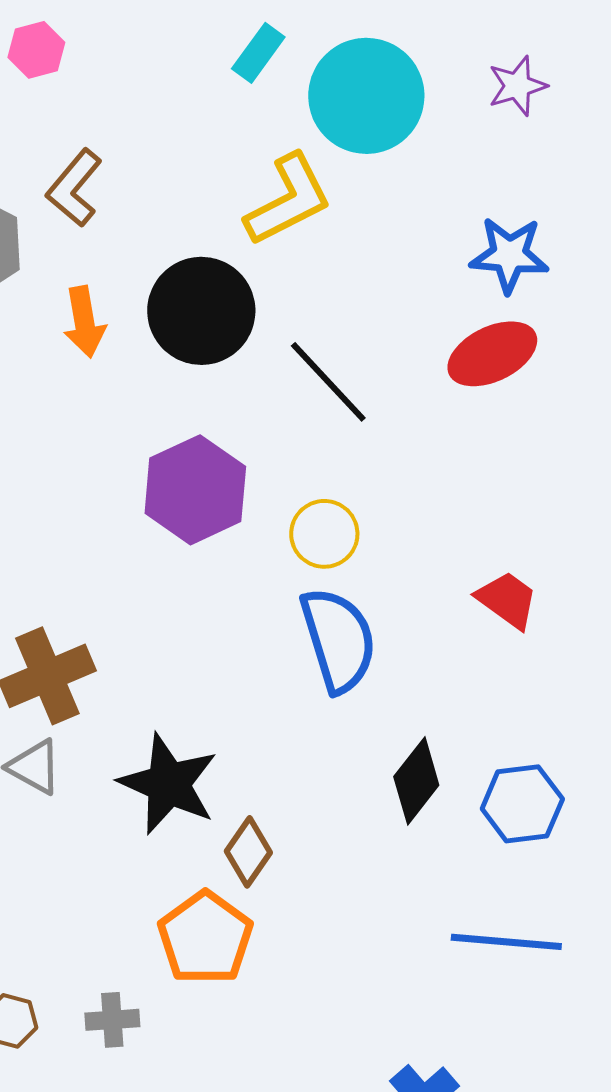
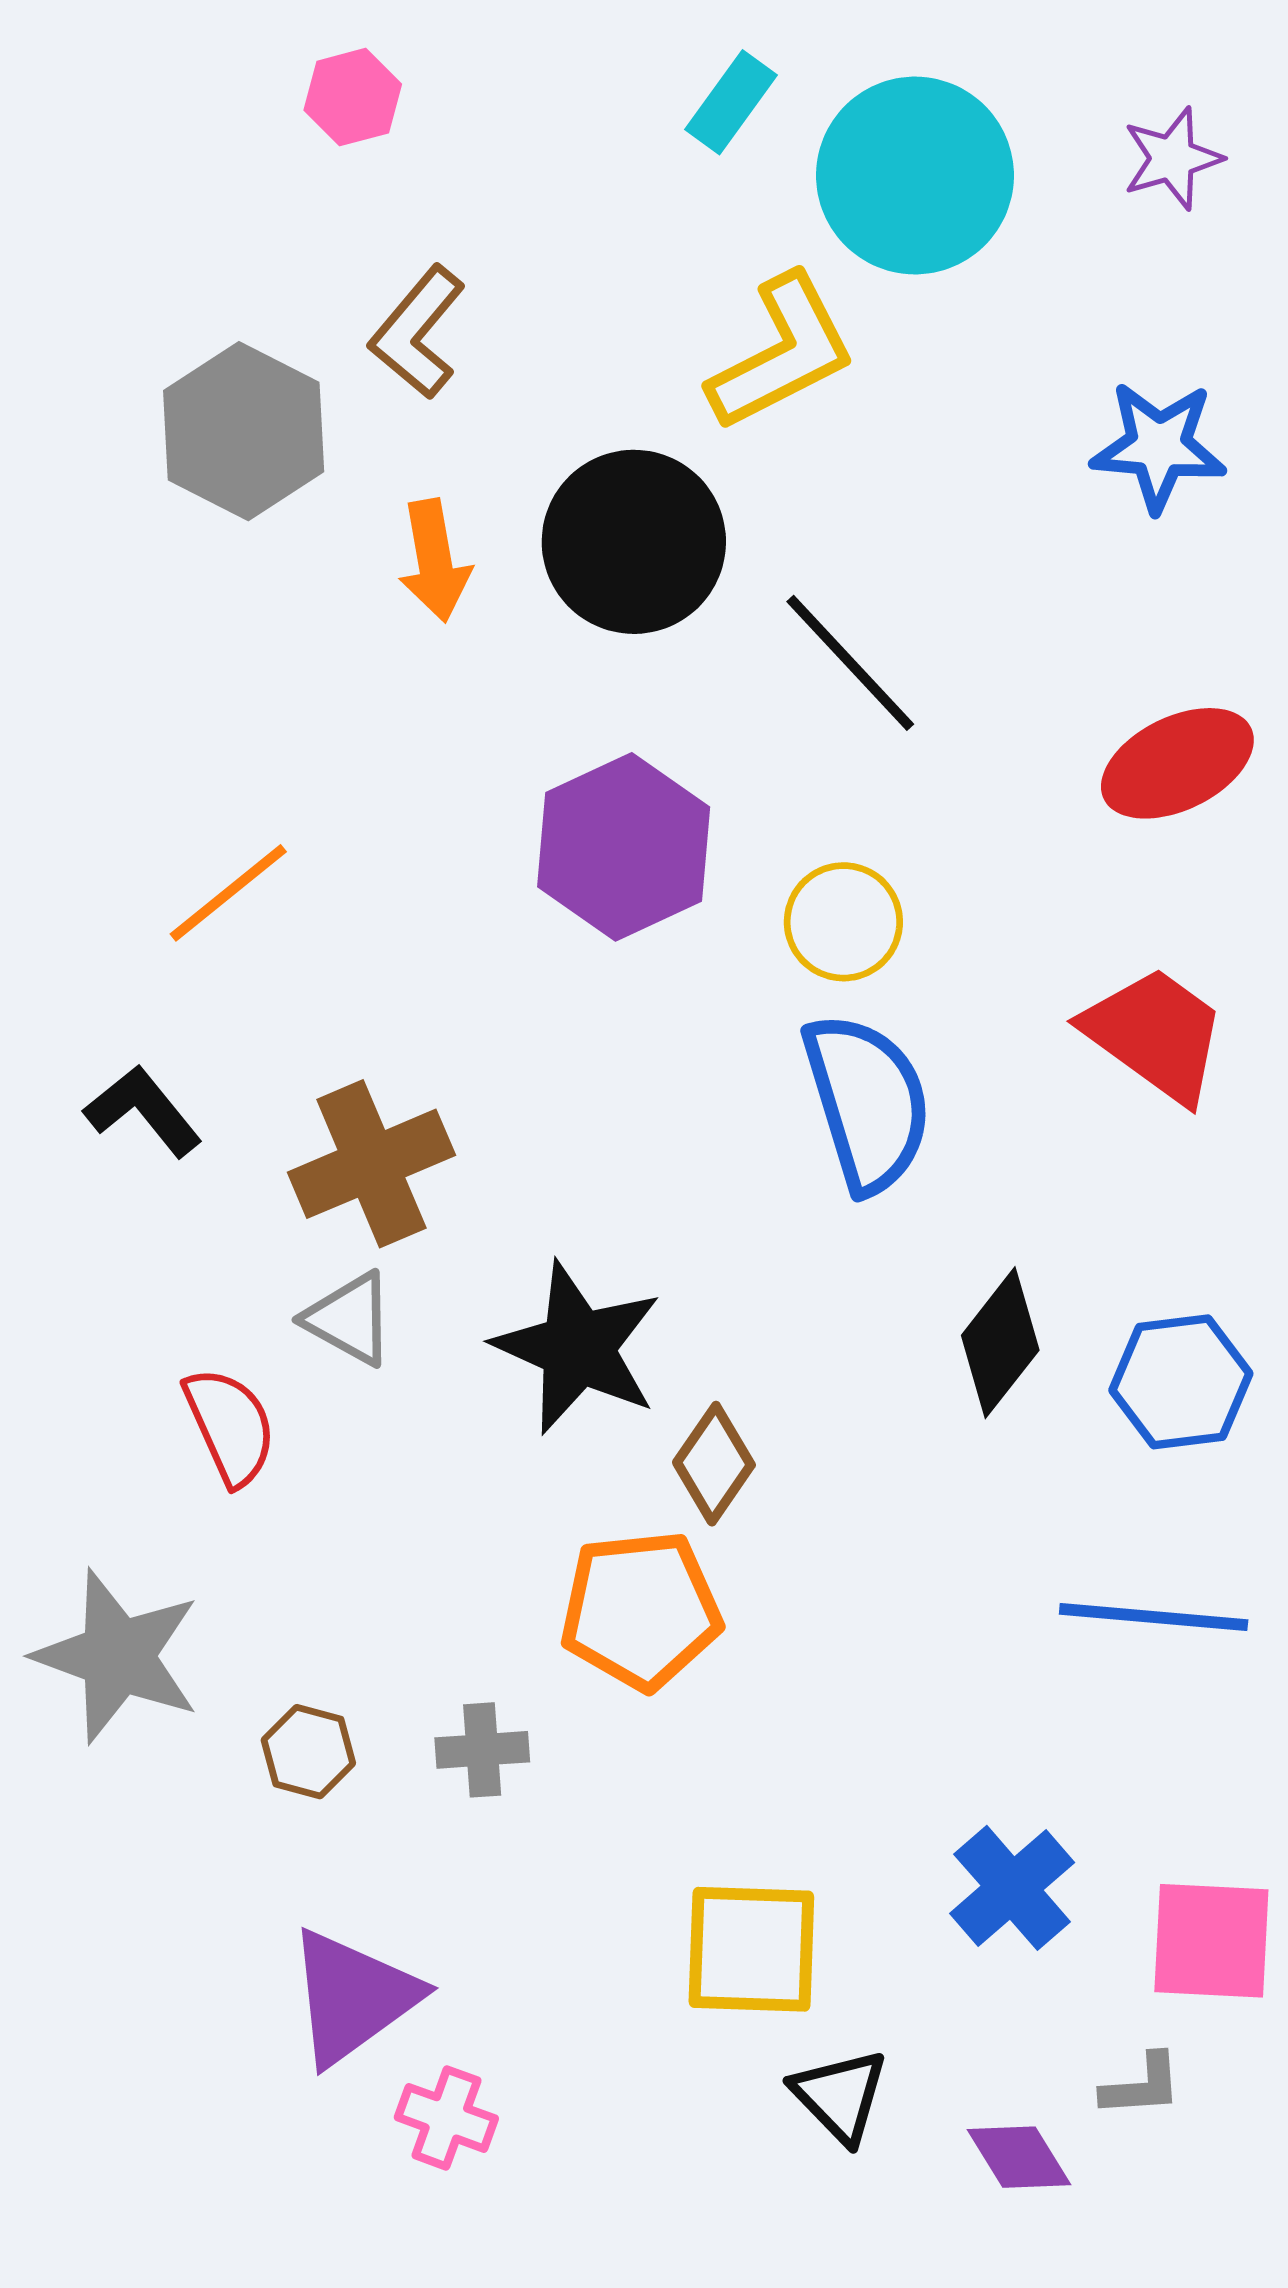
red ellipse: (492, 354) -> (1177, 763), moved
red trapezoid: (507, 600) -> (1155, 1034), size x1.4
orange pentagon: (205, 938) -> (641, 1610), turned 30

